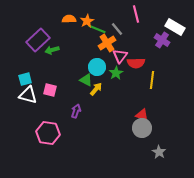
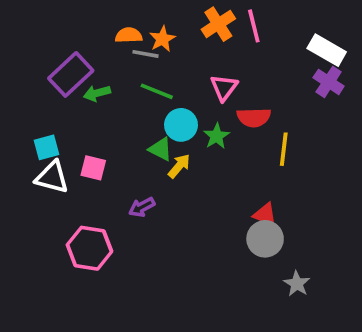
green line: (97, 29) -> (157, 91), moved
gray line: (117, 29) -> (146, 54), moved, turned -40
purple cross: (162, 40) -> (329, 82), moved
orange cross: (107, 43) -> (218, 24), moved
pink triangle: (120, 56) -> (224, 88), moved
purple arrow: (76, 111) -> (142, 207), turned -136

